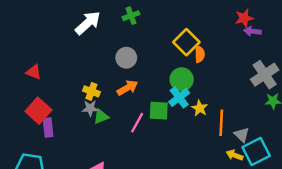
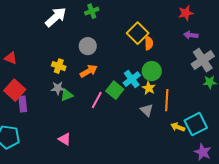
purple arrow: (253, 31) -> (191, 35), moved
green circle: (182, 79) -> (152, 71), moved
yellow cross: (91, 91) -> (59, 66), moved
green square: (159, 111) -> (115, 90), turned 36
gray triangle: (242, 135) -> (147, 110), moved

